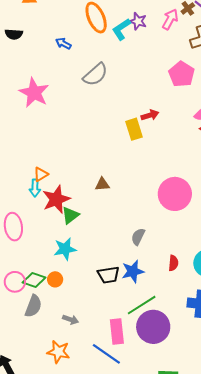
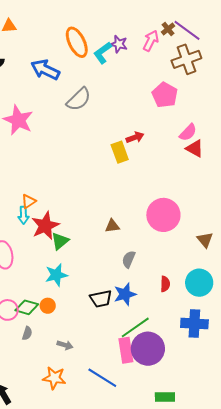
blue arrow: (63, 43) -> (45, 70), size x1.8
brown triangle: (102, 184) -> (112, 226), moved
gray semicircle: (33, 306) -> (27, 333), size x0.6
pink rectangle: (117, 332) -> (126, 350), moved

